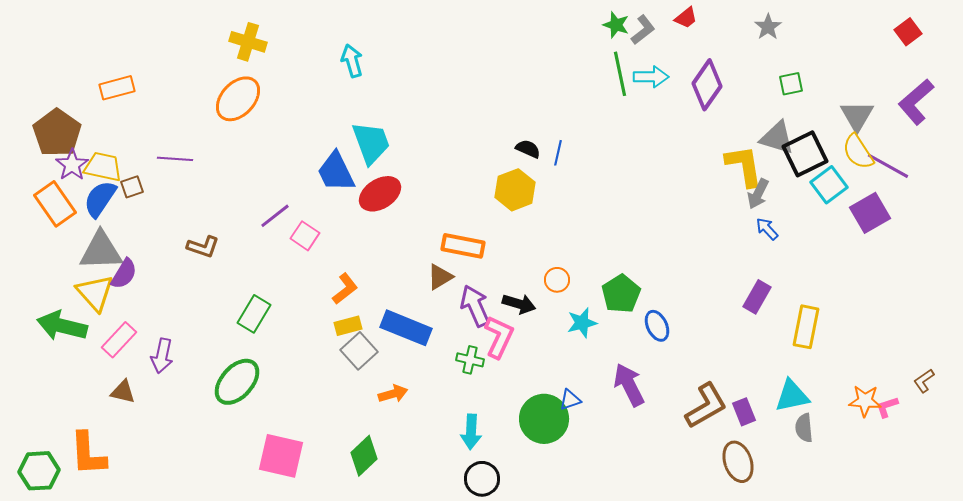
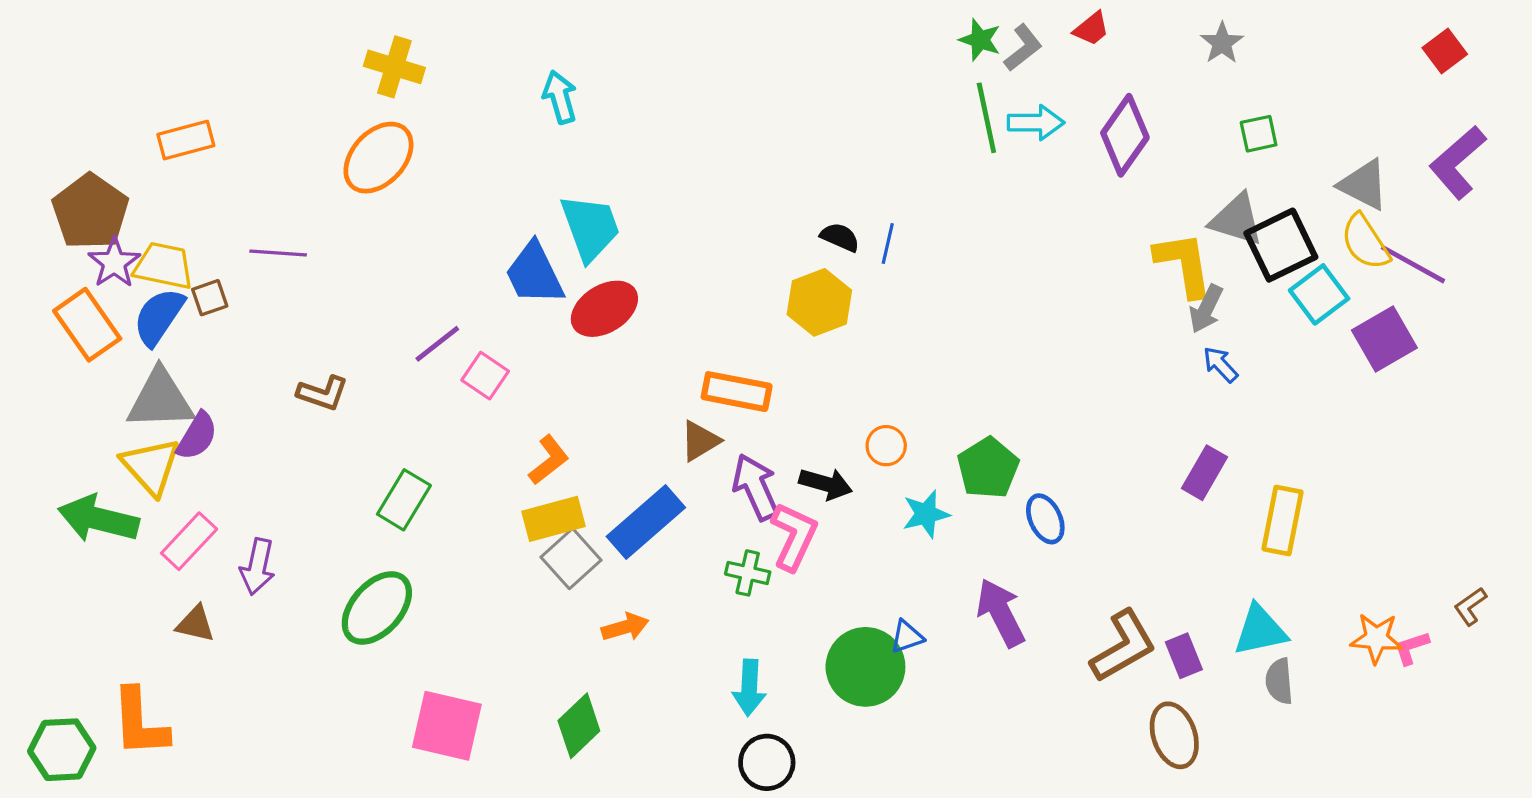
gray triangle: (857, 116) -> (1364, 185), turned -33
yellow rectangle: (348, 326) -> (554, 519), size x1.4
blue rectangle: (406, 328) -> (646, 522), turned -63

